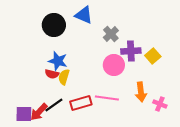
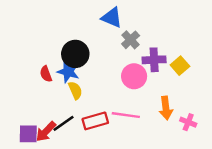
blue triangle: (84, 15) -> (112, 17), moved
black circle: (54, 25) -> (75, 54), moved
red semicircle: (52, 74) -> (46, 74), moved, turned 56
yellow semicircle: (64, 77) -> (75, 90), turned 140

